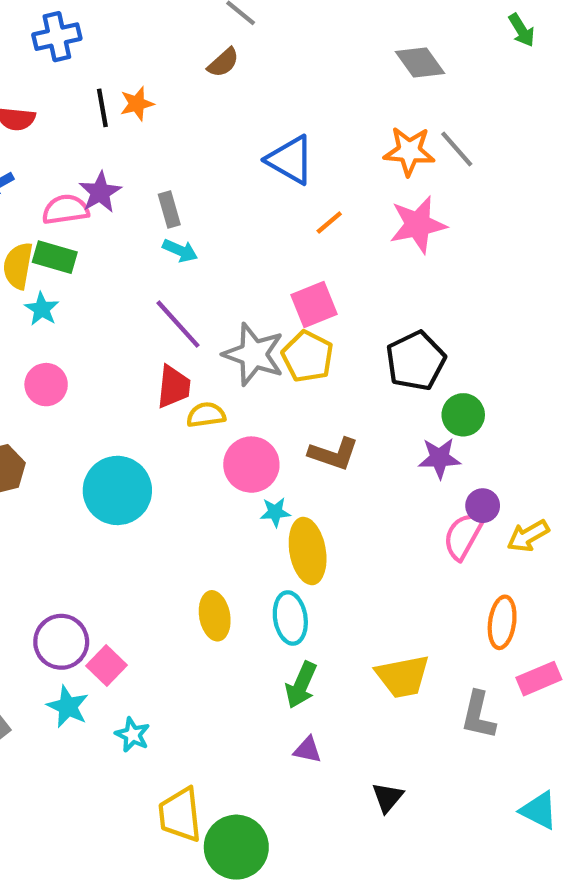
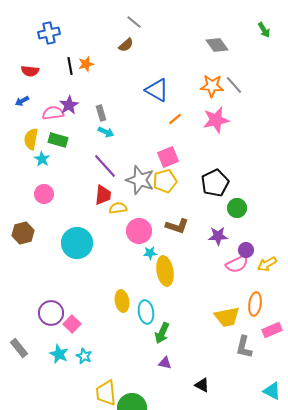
green rectangle: (55, 257) -> (58, 140), moved
yellow pentagon: (308, 356) -> (165, 181), turned 30
purple star: (439, 458) -> (218, 236), moved
pink semicircle: (463, 536) -> (237, 264), turned -145
cyan ellipse: (290, 618) -> (146, 312), moved
yellow trapezoid: (403, 676) -> (227, 317), moved
cyan star: (68, 707) -> (59, 354), moved
black triangle: (388, 797) -> (202, 385), turned -42

